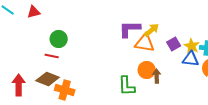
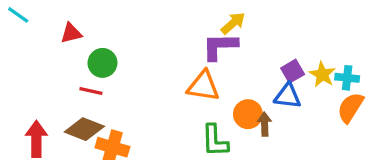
red triangle: (34, 12) -> (71, 33), moved
yellow arrow: (152, 30) -> (233, 23), moved
orange triangle: (145, 43) -> (203, 86), moved
blue triangle: (191, 59) -> (288, 96), moved

